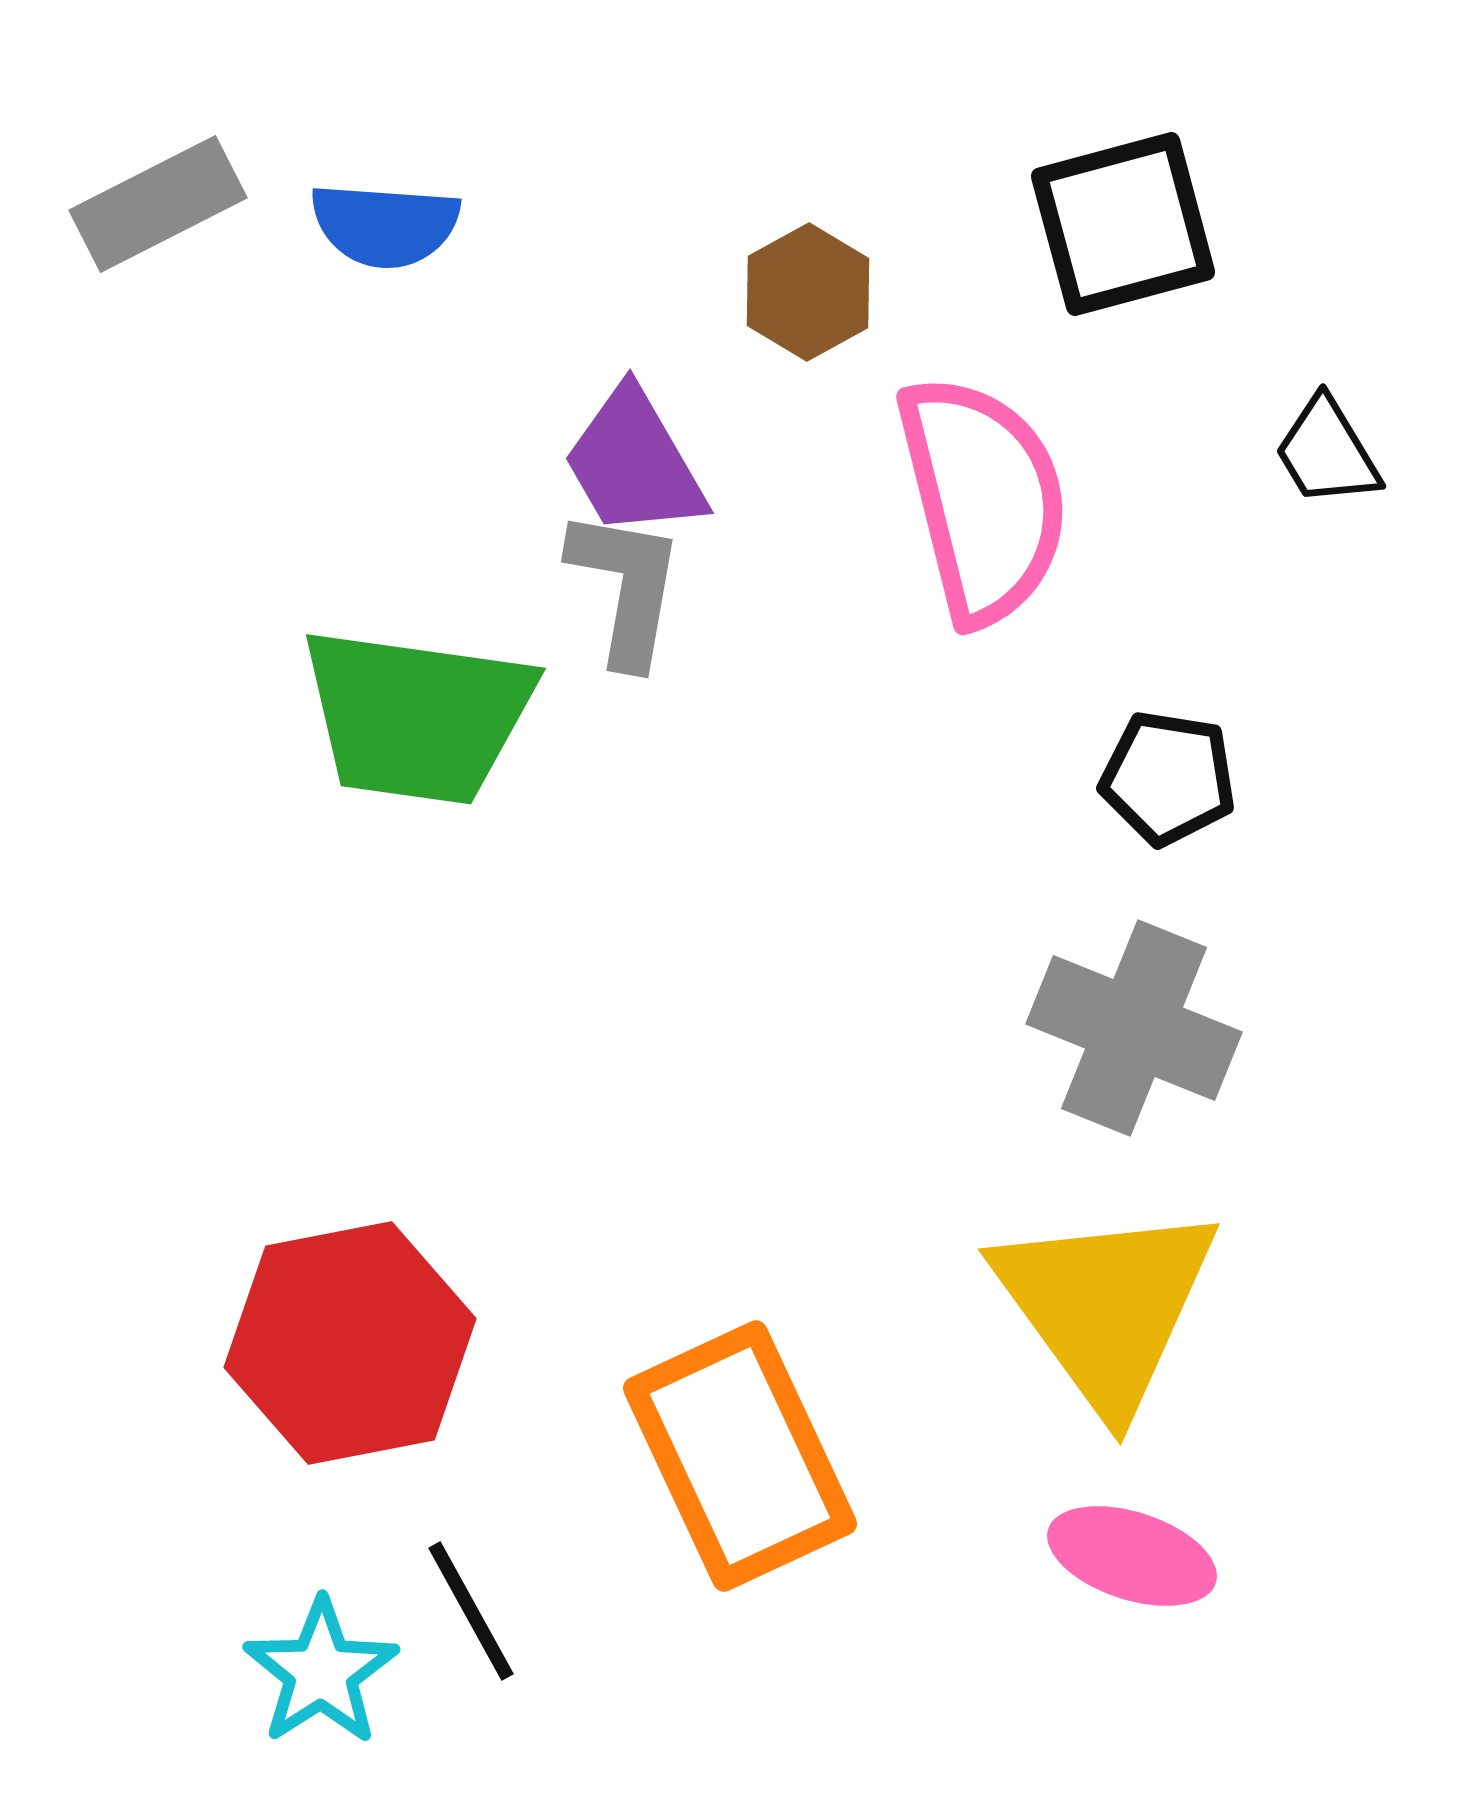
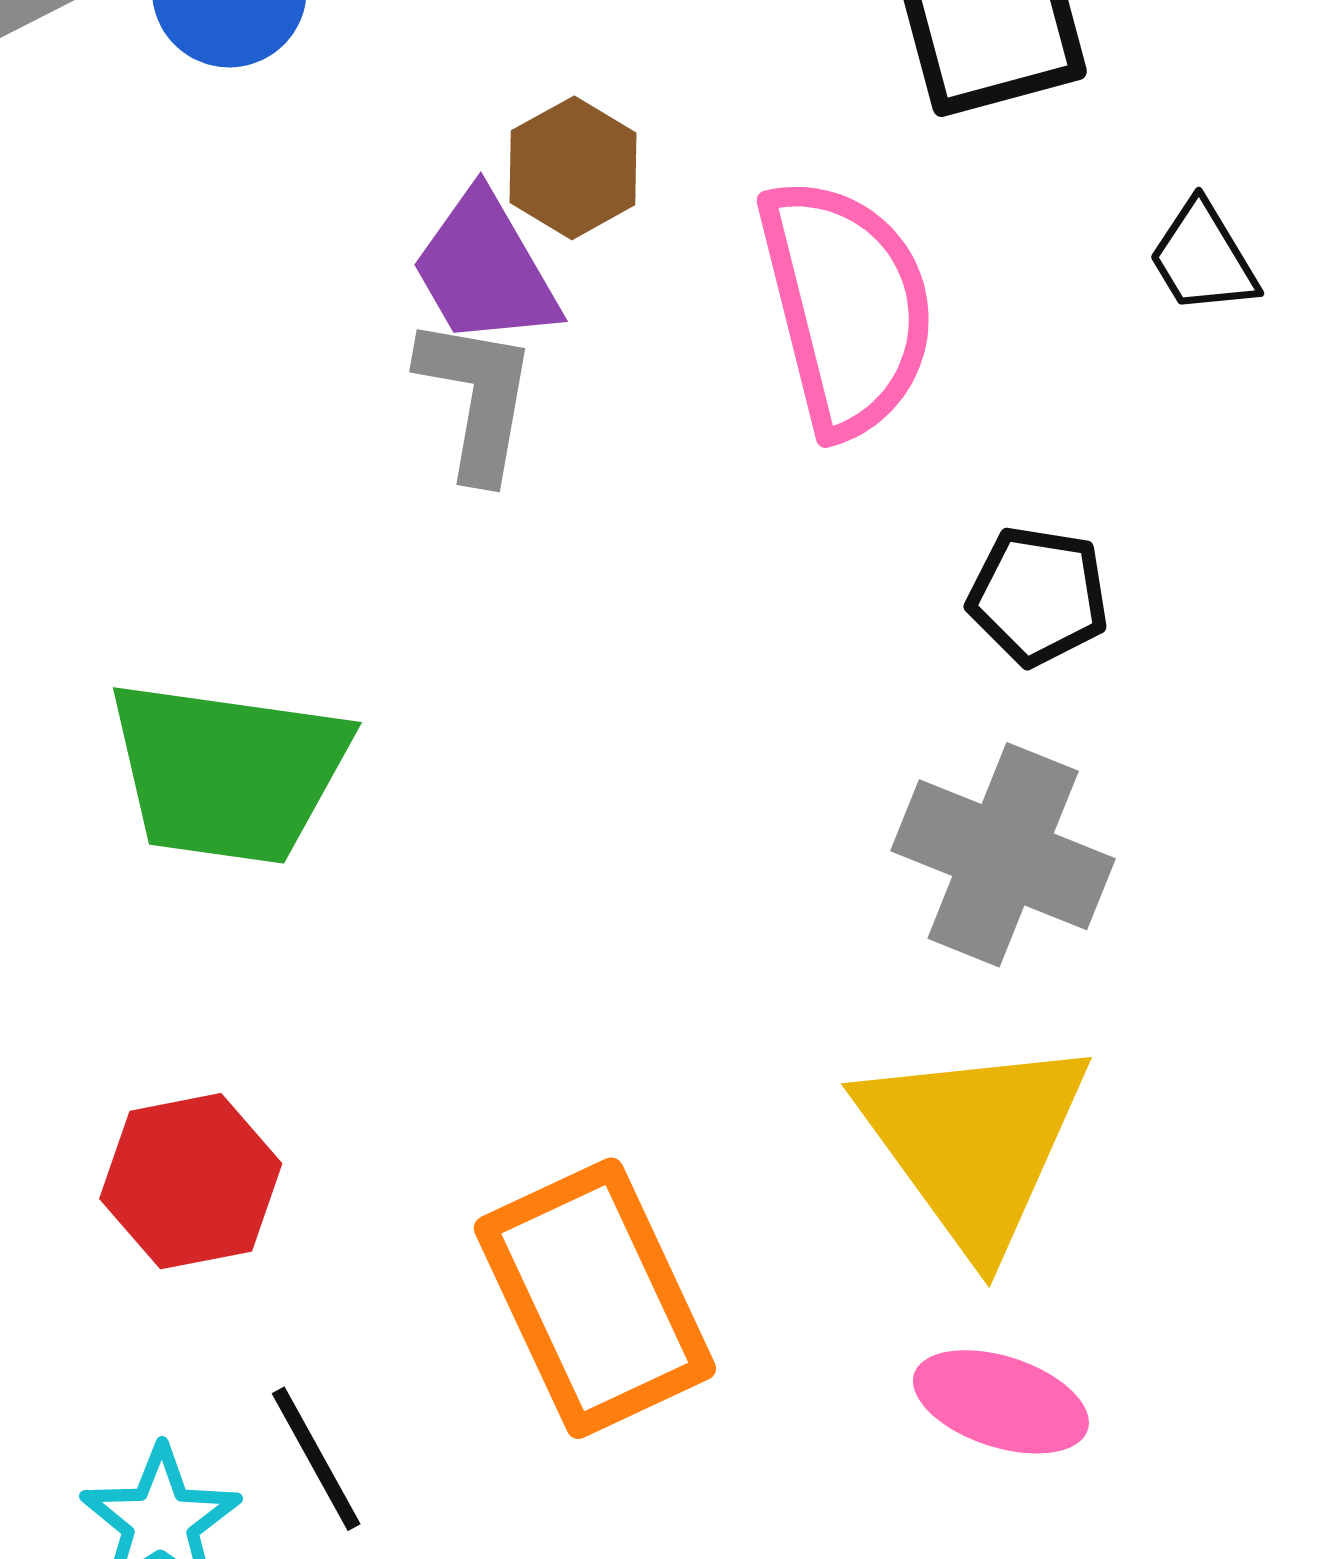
brown hexagon: (808, 292) -> (573, 168), moved
green trapezoid: (417, 716) -> (228, 772), moved
red hexagon: (350, 1343) -> (191, 1181), size x0.7

